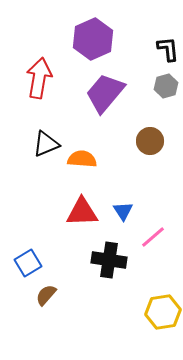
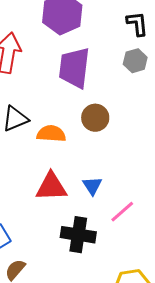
purple trapezoid: (105, 93) -> (74, 68), turned -33
brown circle: (150, 141) -> (95, 118), moved

